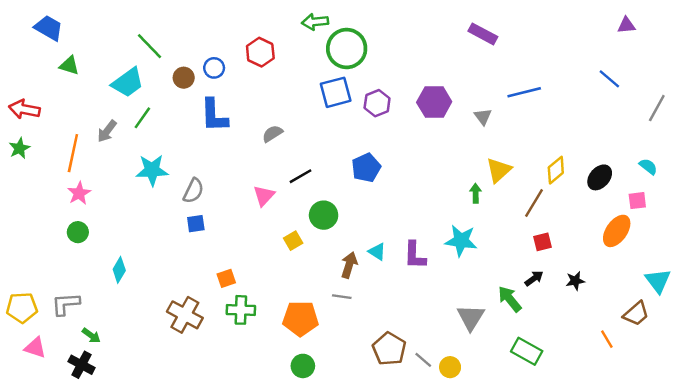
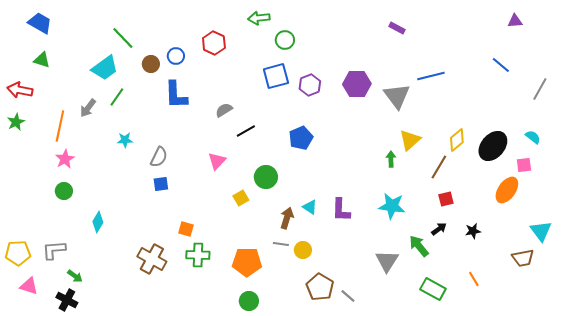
purple rectangle: (483, 34) -> (397, 28), size x0.7
green circle: (347, 48) -> (285, 40), size x0.6
green triangle: (69, 66) -> (42, 60), moved
gray triangle: (483, 117) -> (397, 96), size x1.8
cyan star: (152, 170) -> (125, 140), size x0.6
black line: (300, 176) -> (246, 131), moved
black ellipse: (600, 177) -> (493, 146), size x1.4
cyan star: (461, 241) -> (392, 206), moved
orange square: (226, 278) -> (186, 229), turned 35
brown trapezoid: (636, 314) -> (523, 258), turned 30
orange line: (607, 339) -> (474, 279), moved
yellow circle: (450, 367) -> (303, 250), moved

